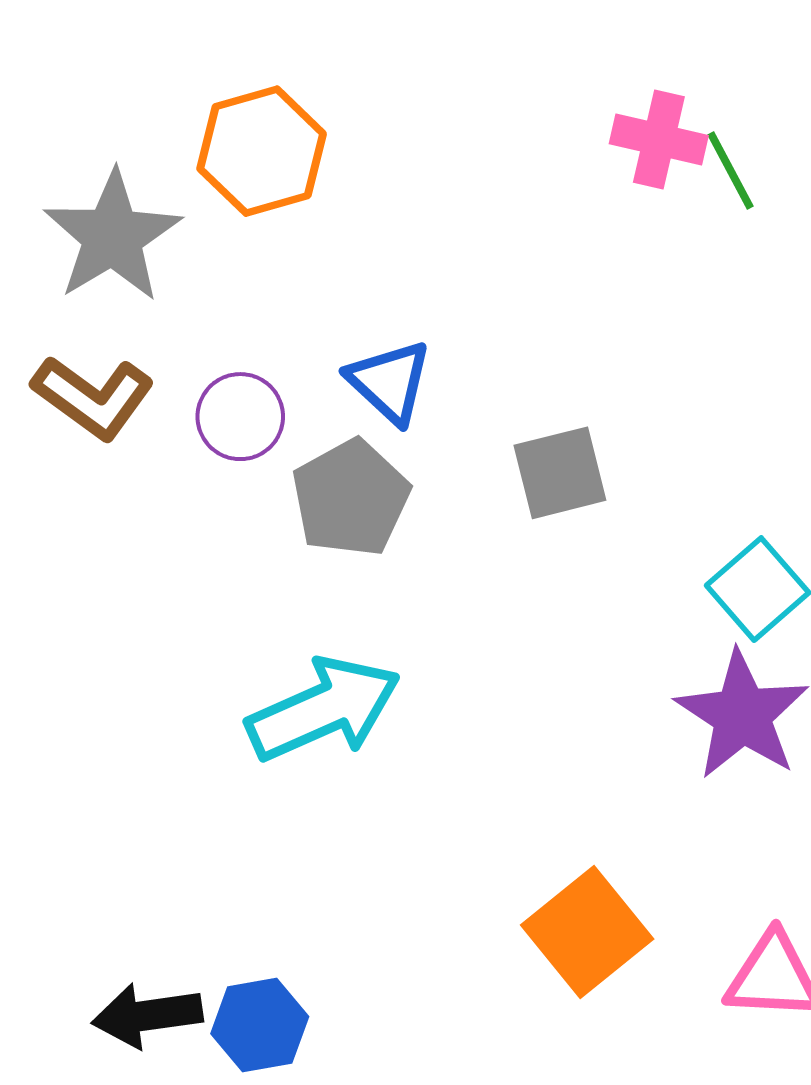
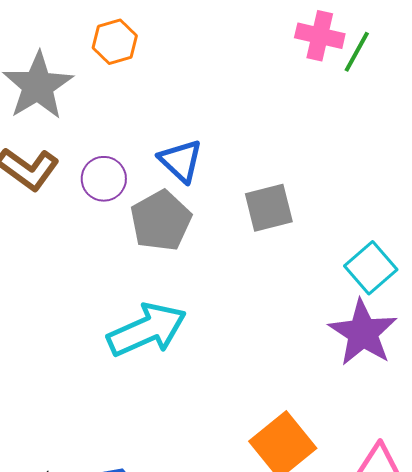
orange hexagon: (262, 151) -> (115, 42), size x0.7
green line: (731, 171) -> (357, 52), turned 57

